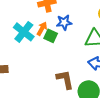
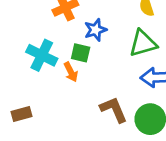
orange arrow: (42, 29) -> (71, 72), moved, turned 136

